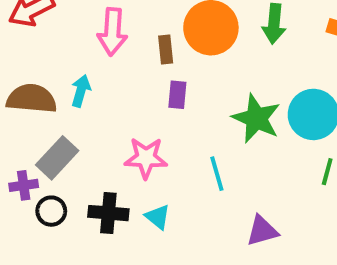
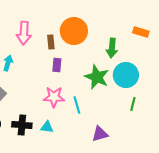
green arrow: (274, 24) -> (112, 48), moved
pink star: (146, 158) -> (54, 97), moved
cyan triangle: (158, 217) -> (47, 127), turned -32

